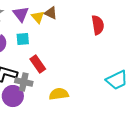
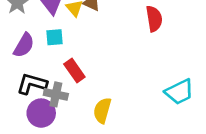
yellow semicircle: (59, 94) -> (102, 110), turned -66

